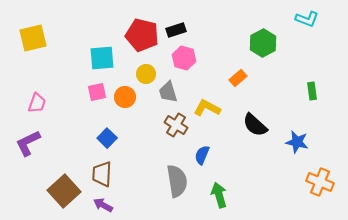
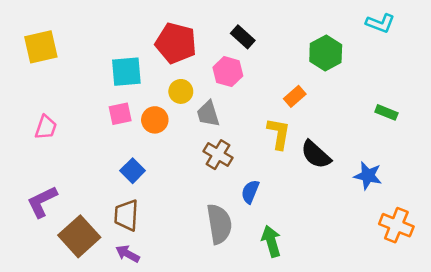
black rectangle: (176, 30) -> (243, 37), moved, turned 60
green rectangle: (312, 91) -> (386, 112), turned -60
yellow L-shape: (207, 108) -> (279, 134), moved, turned 72
purple L-shape: (28, 143) -> (42, 202), moved

